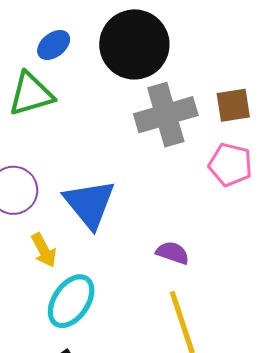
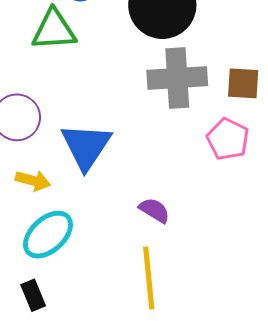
yellow arrow: (44, 250) -> (33, 181), turned -60

